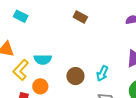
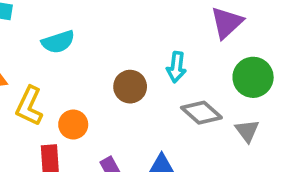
cyan semicircle: (43, 59) -> (58, 42), moved

